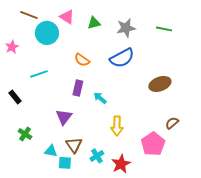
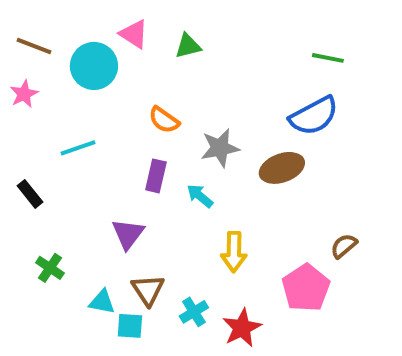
brown line: (29, 15) -> (34, 46), moved
gray star: (126, 28) -> (220, 148), moved
blue semicircle: (122, 58) -> (314, 116), moved
brown ellipse: (160, 84) -> (282, 168), moved

